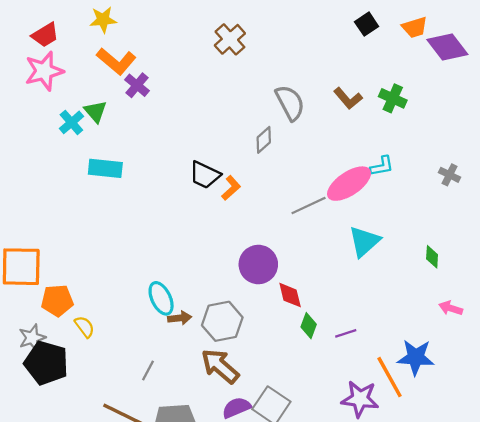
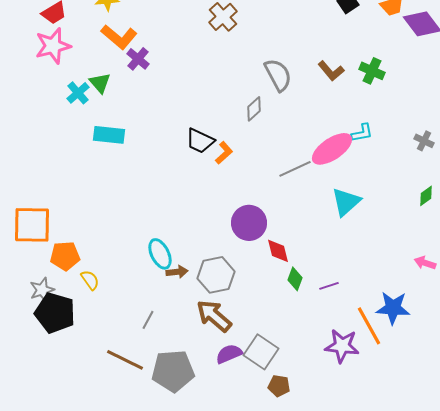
green diamond: (432, 257) -> (426, 196), moved, turned 50

